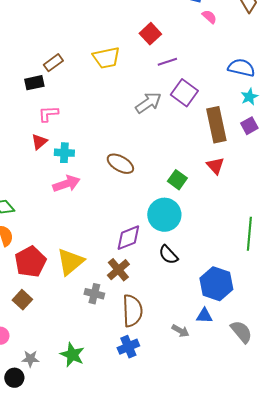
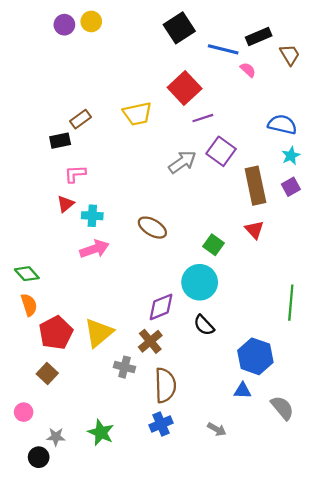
red square: (150, 34) -> (185, 88), size x1.4
gray arrow: (180, 331) -> (217, 429), moved

